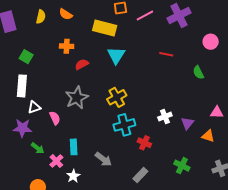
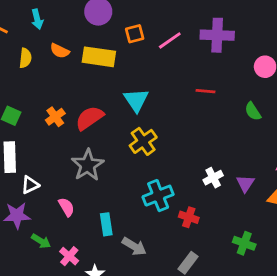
purple cross: (179, 15) -> (217, 35), turned 35
yellow rectangle: (105, 28) -> (99, 57), moved
orange cross: (67, 46) -> (55, 117), moved, turned -32
red semicircle: (82, 64) -> (90, 118), size x1.5
yellow cross: (117, 97) -> (143, 141), moved
pink semicircle: (55, 118) -> (66, 207), moved
cyan rectangle: (74, 147) -> (106, 224), moved

